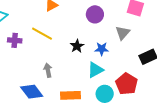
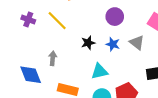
gray triangle: (123, 33) -> (137, 43), turned -49
blue star: (102, 49) -> (113, 44), moved

